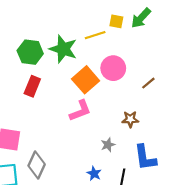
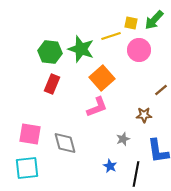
pink circle: (113, 68) -> (139, 50), moved
brown line: (148, 83) -> (161, 90), moved
gray diamond: (37, 165) -> (65, 143), moved, turned -40

